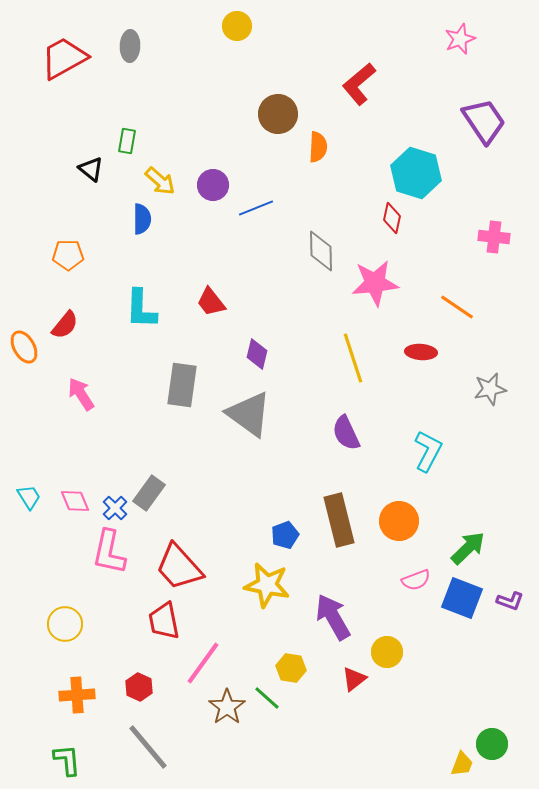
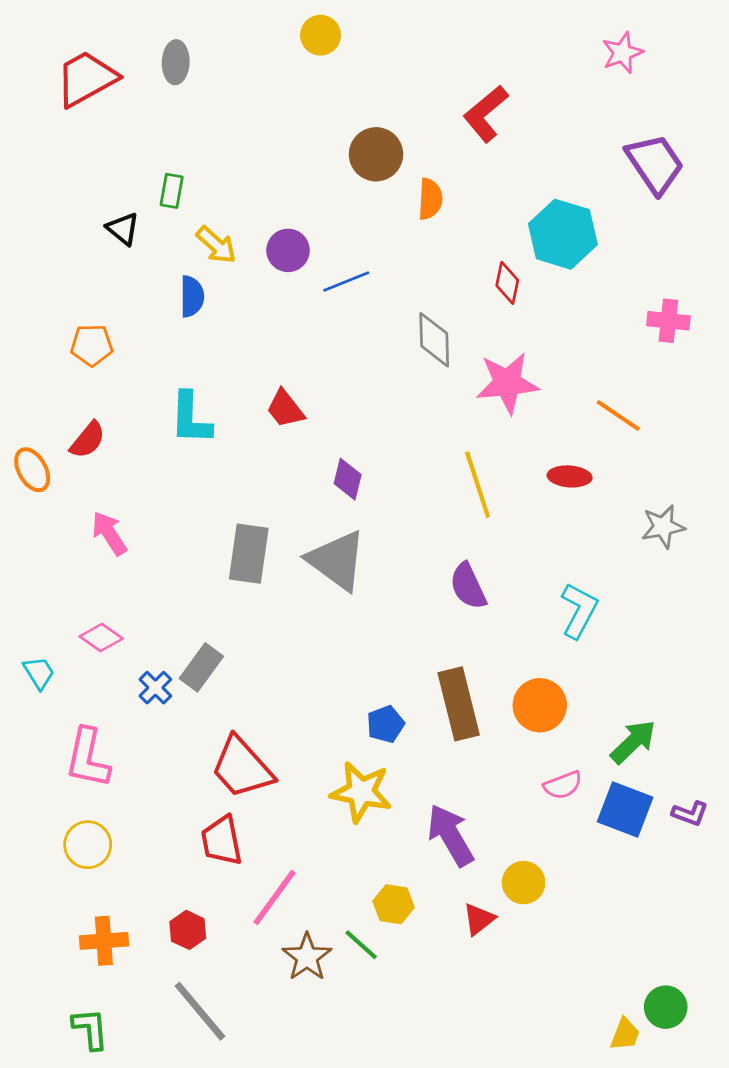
red diamond: (392, 218) -> (507, 283), moved
gray rectangle: (182, 385) -> (249, 554), moved
pink diamond: (75, 501) -> (101, 638), moved, turned -32
pink L-shape: (109, 552) -> (88, 758), moved

